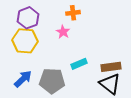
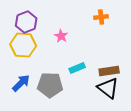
orange cross: (73, 13) -> (101, 17), moved

